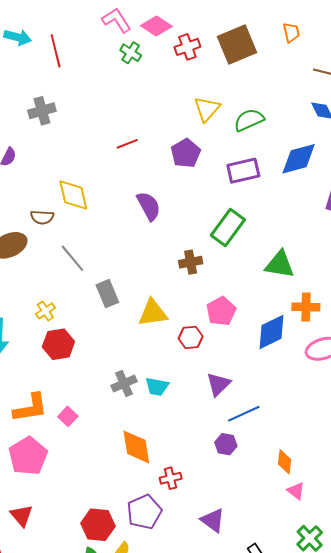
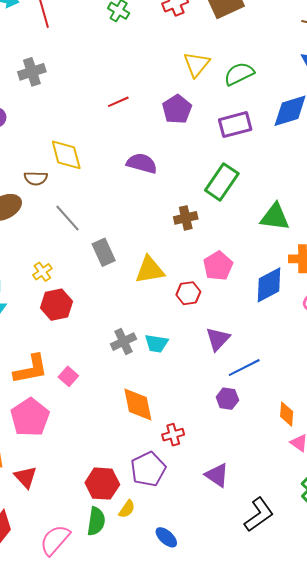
purple semicircle: (149, 206) -> (142, 163), turned -44

